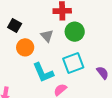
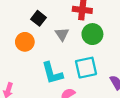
black square: (15, 25) -> (39, 18), moved
orange circle: (25, 47) -> (25, 42), moved

